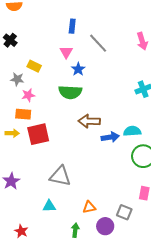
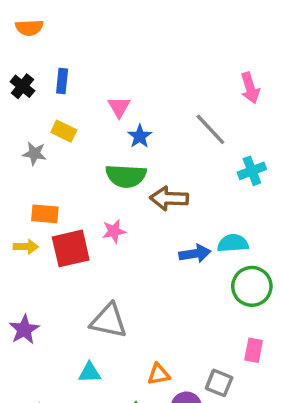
blue rectangle: (72, 26) -> (62, 81), moved
gray line: (98, 43) -> (210, 129), moved
pink star: (28, 95) -> (114, 231), moved
brown arrow: (89, 121) -> (169, 198), moved

